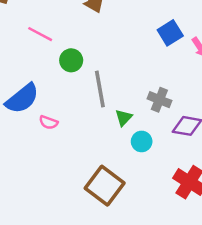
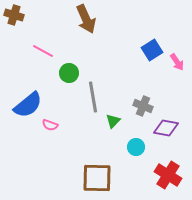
cyan circle: (142, 141) -> (136, 147), moved
brown square: (105, 186) -> (97, 178), turned -36

